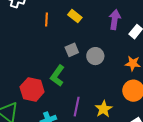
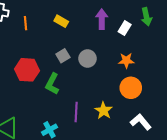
orange line: (46, 19) -> (26, 23), moved
red hexagon: (32, 89) -> (27, 70), moved

